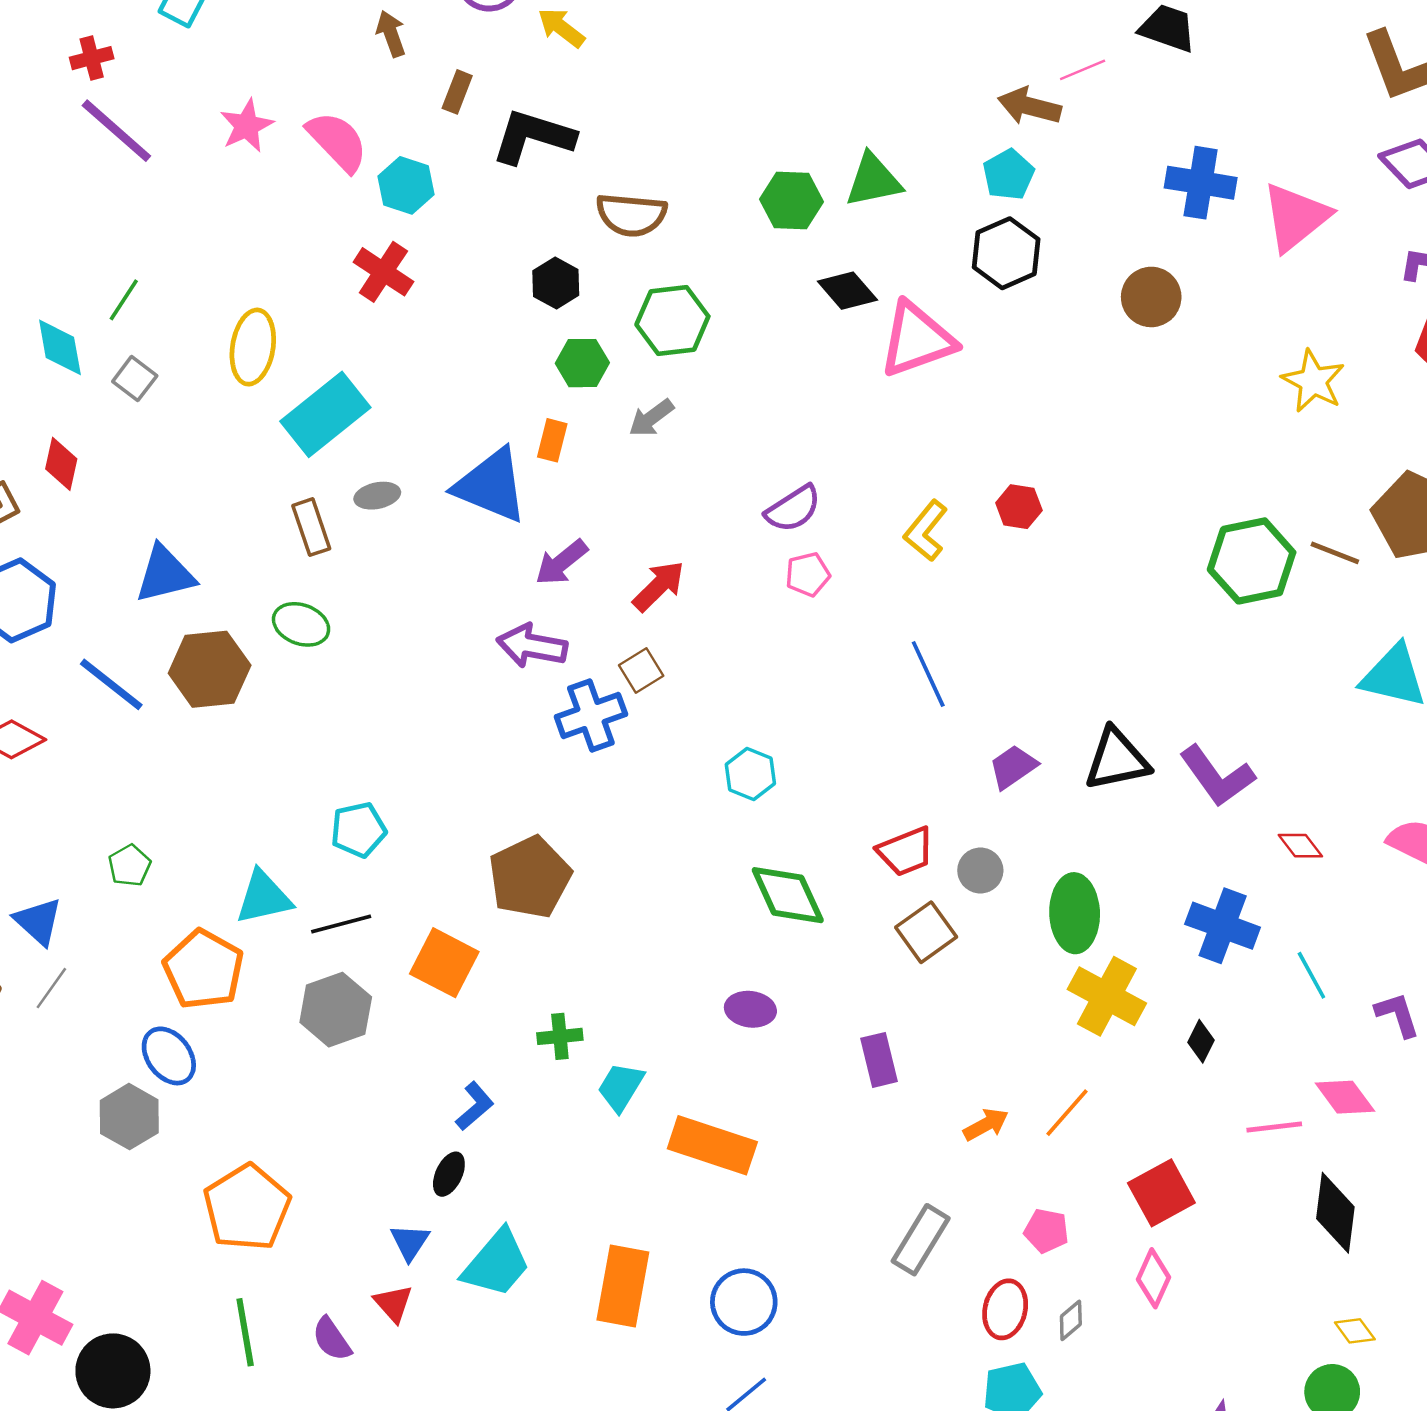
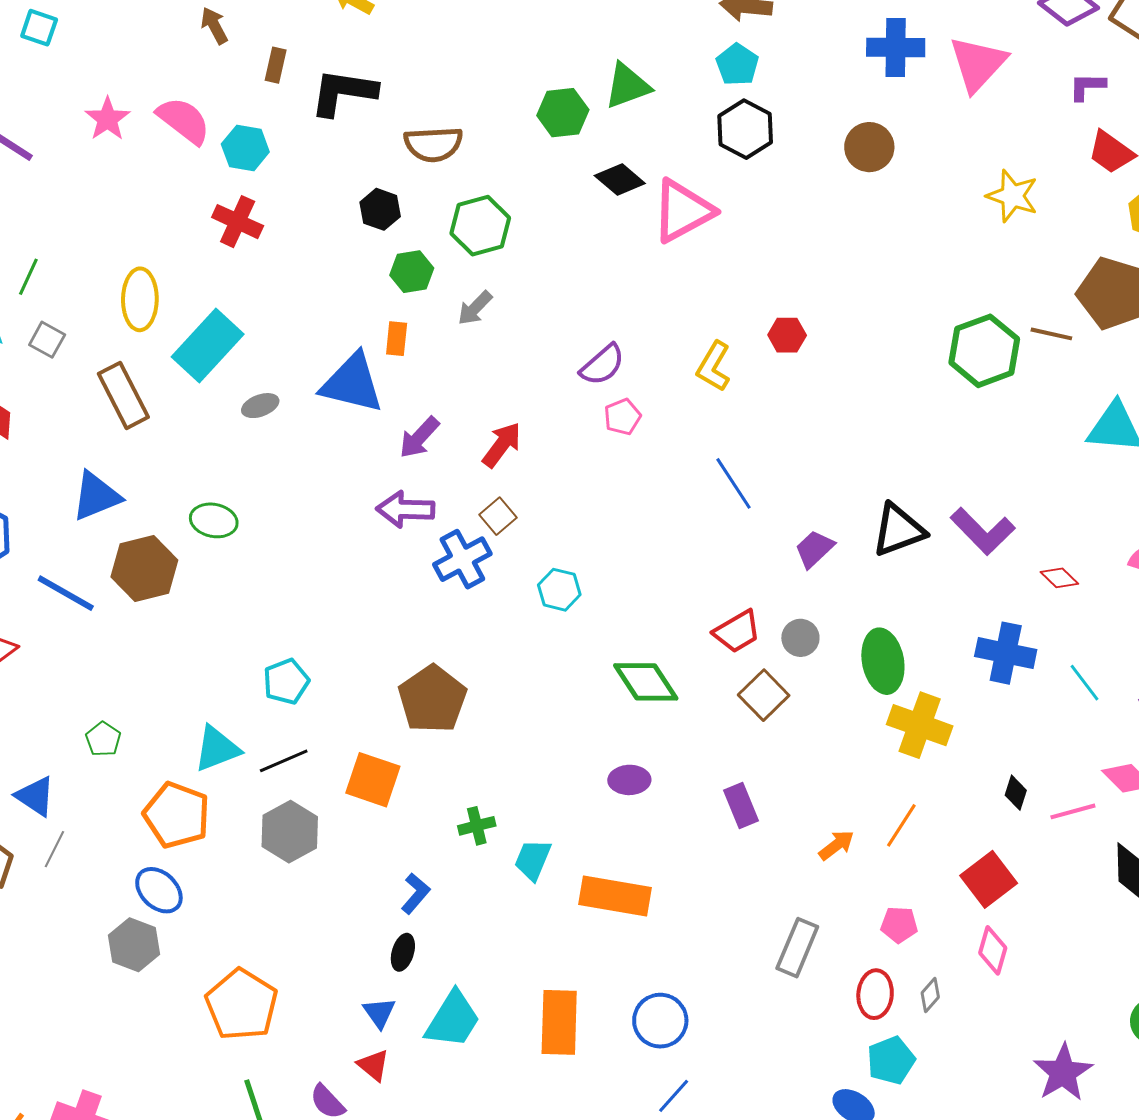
brown rectangle: (311, 527) -> (123, 395), moved, size x1.4
cyan hexagon: (750, 774) -> (559, 590), moved
black diamond: (1201, 1041) -> (1016, 793), moved

